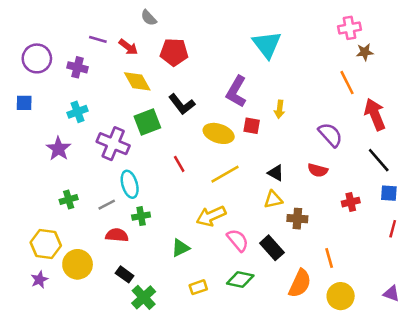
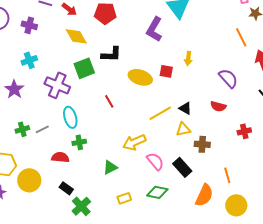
purple L-shape: (236, 91) -> (154, 29), moved
black L-shape: (182, 104) -> (111, 54), turned -50
yellow line: (225, 174) -> (160, 113), moved
gray line: (107, 205) -> (42, 129), moved

